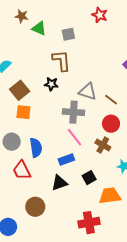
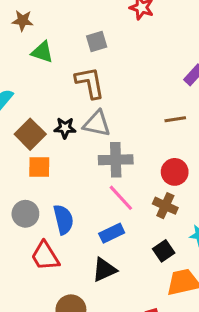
green triangle: (39, 28) -> (42, 52), moved
black star: (51, 84) -> (65, 128), moved
gray triangle: (88, 92) -> (97, 124), moved
brown line: (111, 100) -> (175, 119), moved, turned -40
black square: (89, 178) -> (164, 251), moved

